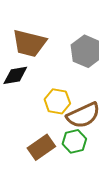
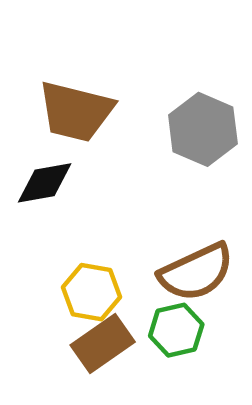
yellow hexagon: (57, 101) -> (91, 292), moved

